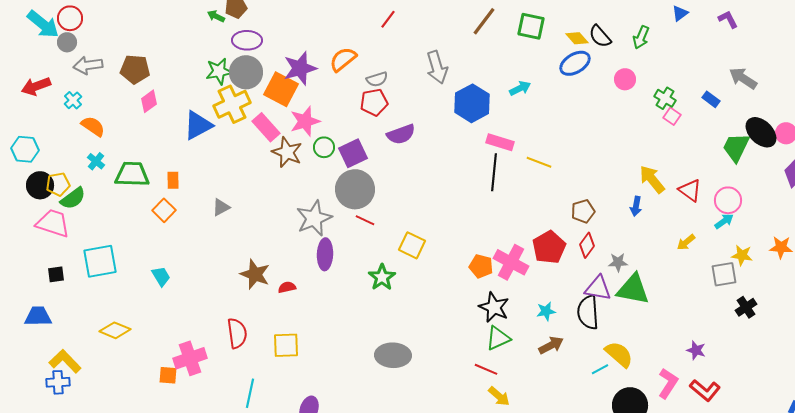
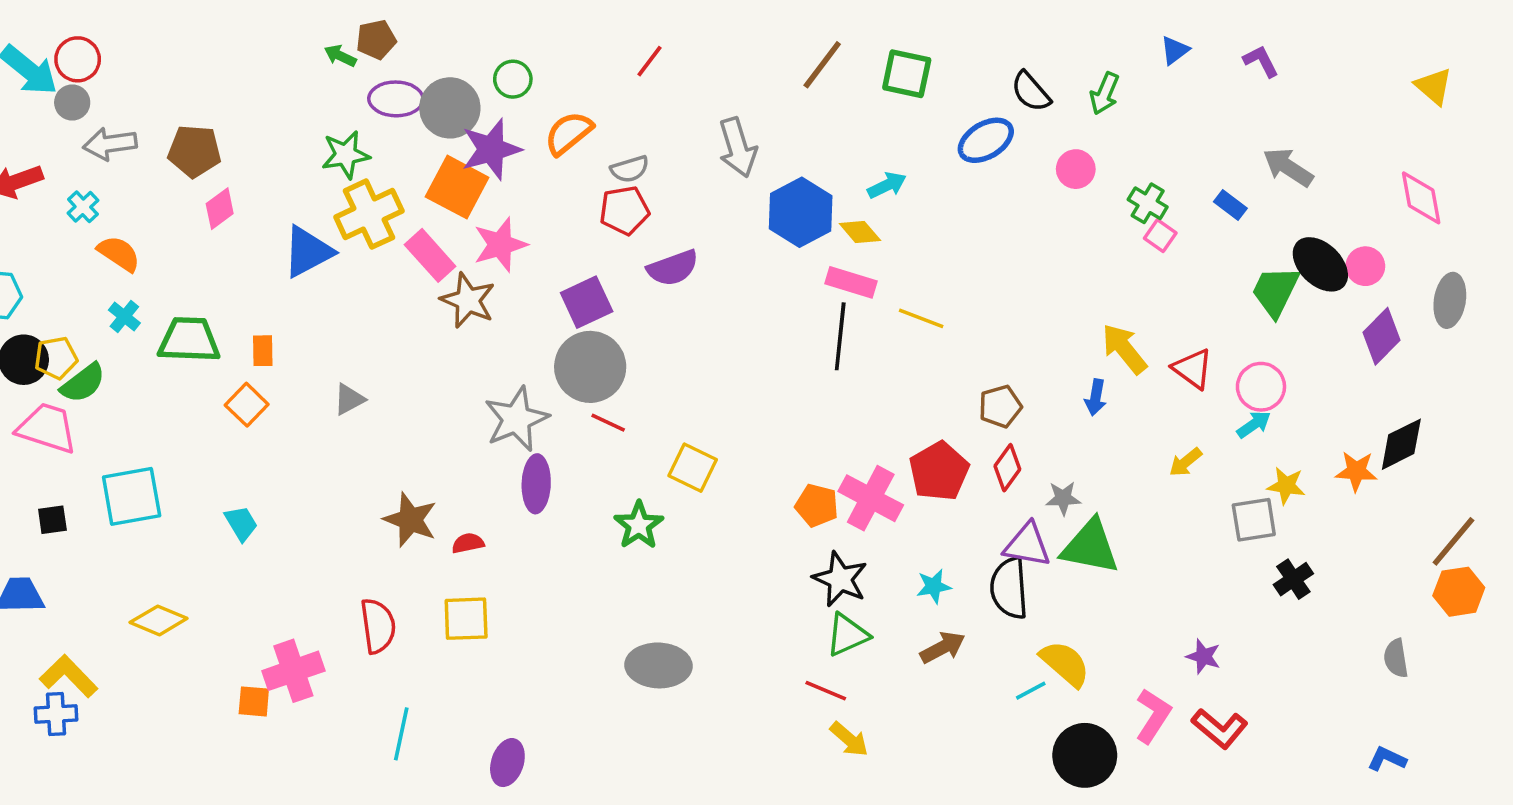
yellow diamond: (577, 38) -> (860, 232), moved
gray circle: (246, 72) -> (450, 108), moved
green circle: (324, 147) -> (513, 79), moved
yellow square: (286, 345) -> (466, 619), moved

